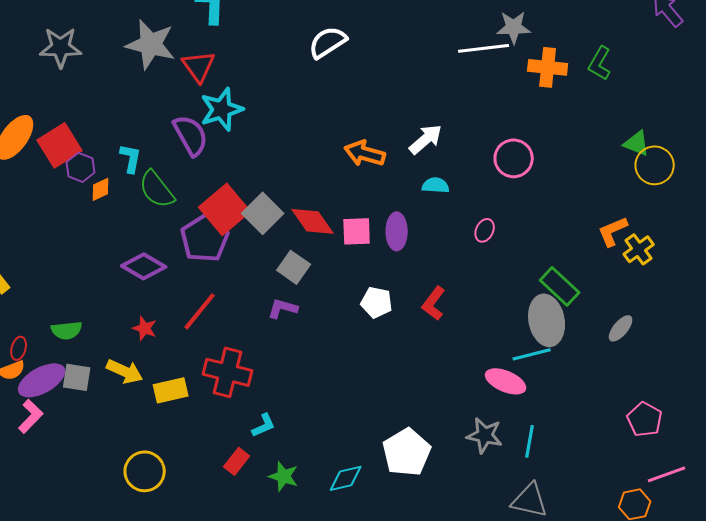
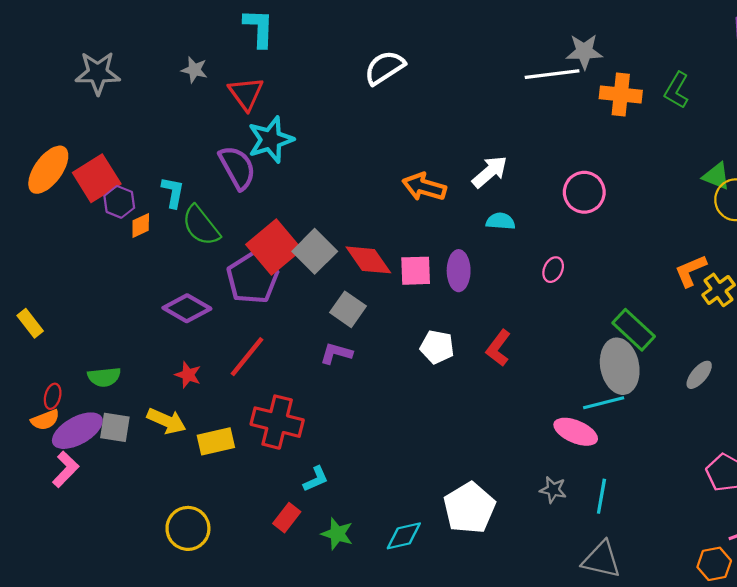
gray star: (151, 44) -> (194, 70), size x0.5
gray star: (485, 435) -> (553, 490), size x0.7

